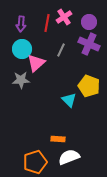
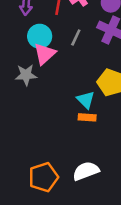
cyan circle: (22, 49) -> (40, 36), moved
orange rectangle: (58, 139) -> (87, 117), moved

